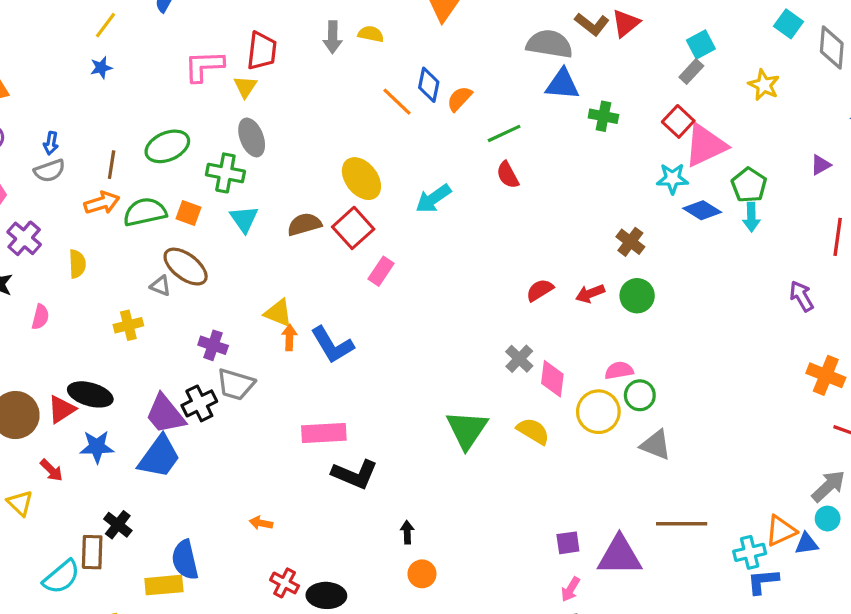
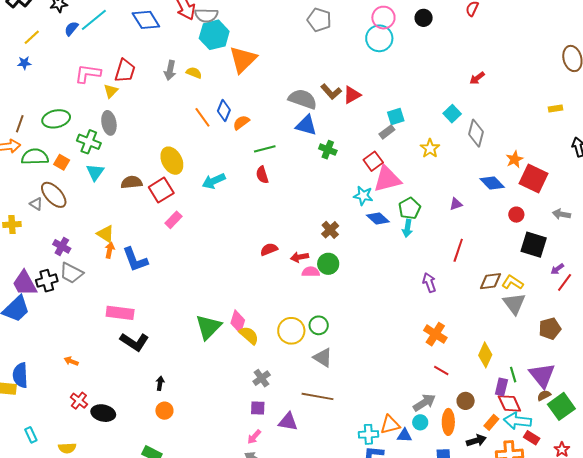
gray cross: (519, 359) -> (262, 378), moved
pink semicircle: (619, 370) -> (311, 272), moved
pink diamond: (552, 379) -> (238, 322), moved
brown line: (682, 524) -> (318, 396), moved
purple triangle: (620, 556) -> (288, 422), size x0.7

